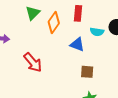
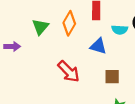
green triangle: (33, 13) -> (40, 27), moved
red arrow: (33, 62) -> (69, 72), moved

